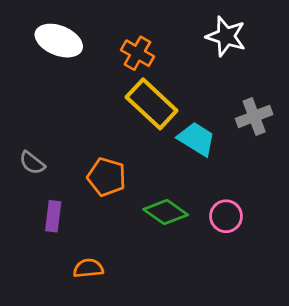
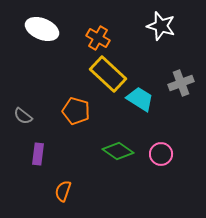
orange pentagon: (107, 177) -> (76, 111), moved
orange semicircle: (88, 268) -> (63, 191), turned -65

